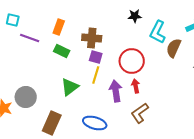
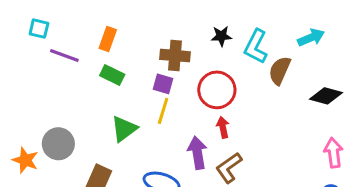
black star: (135, 16) -> (221, 36), moved
brown cross: (92, 38) -> (175, 56), moved
purple arrow: (116, 91) -> (197, 153), moved

